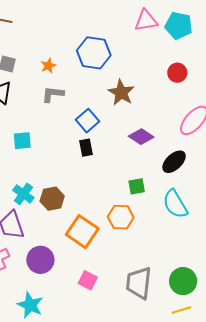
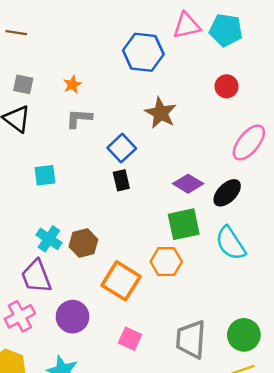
blue hexagon: (94, 53) -> (143, 52), moved
purple diamond: (141, 137) -> (188, 184), moved
green square: (137, 186) -> (184, 224), size x1.6

